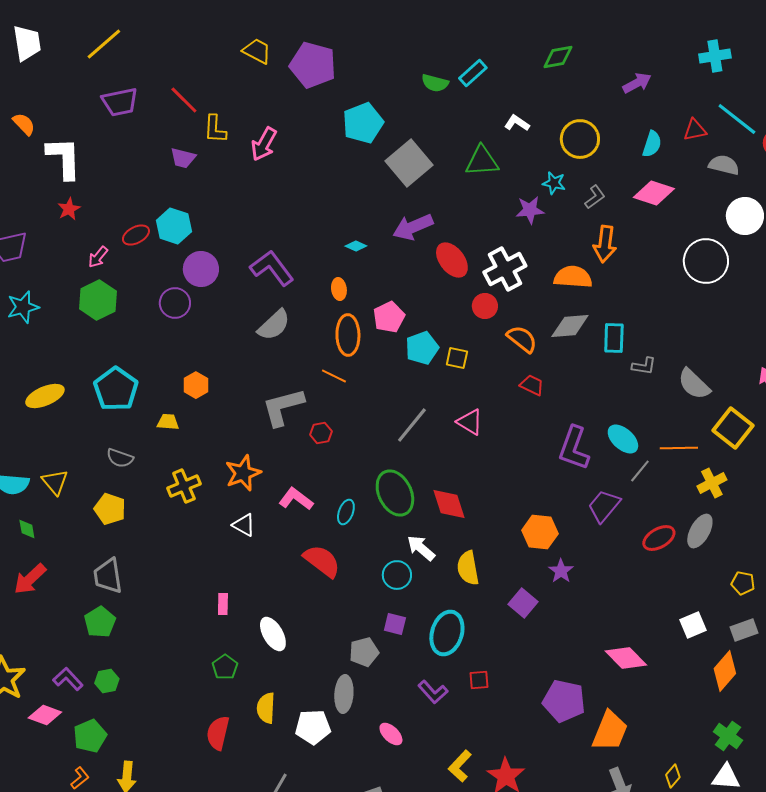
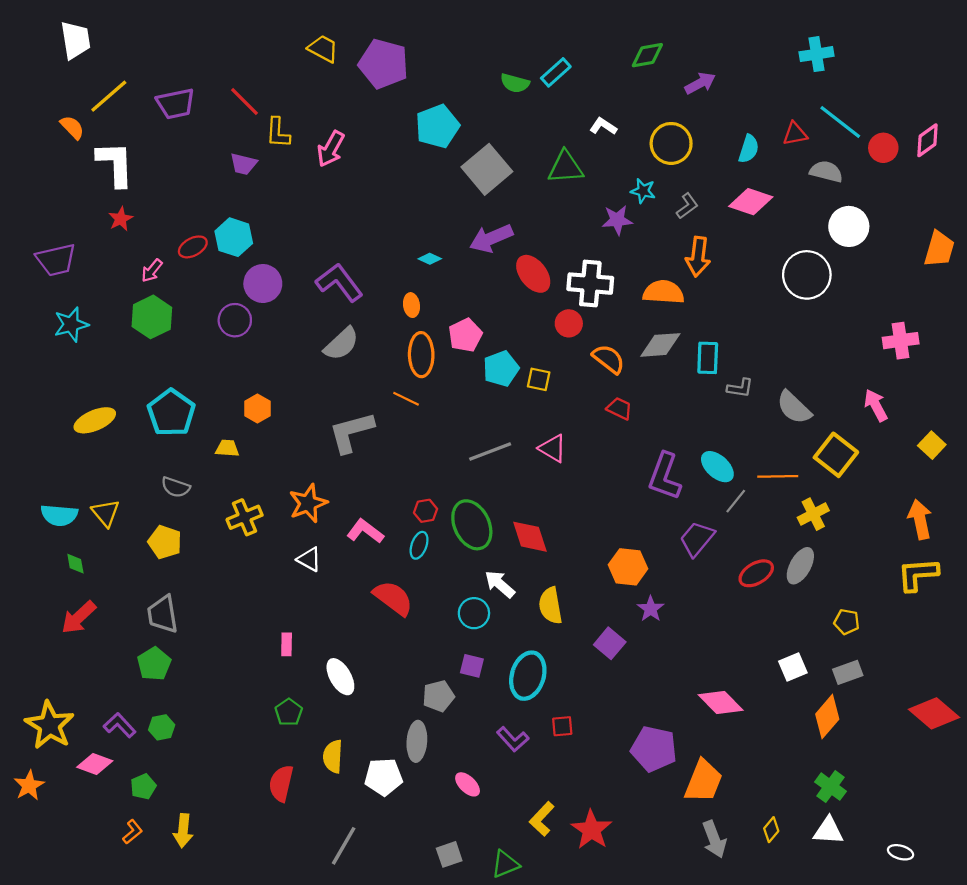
yellow line: (104, 44) -> (109, 96), moved
purple arrow: (637, 83) -> (700, 83), moved
white cross: (505, 269) -> (590, 284), turned 33
gray line: (412, 425) -> (490, 452), turned 30
red hexagon: (321, 433) -> (425, 511), moved
green pentagon: (90, 736) -> (143, 787), size x0.7

